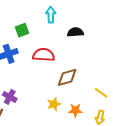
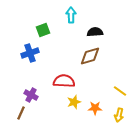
red semicircle: (44, 55) -> (64, 81), moved
brown diamond: (67, 77) -> (90, 56), moved

